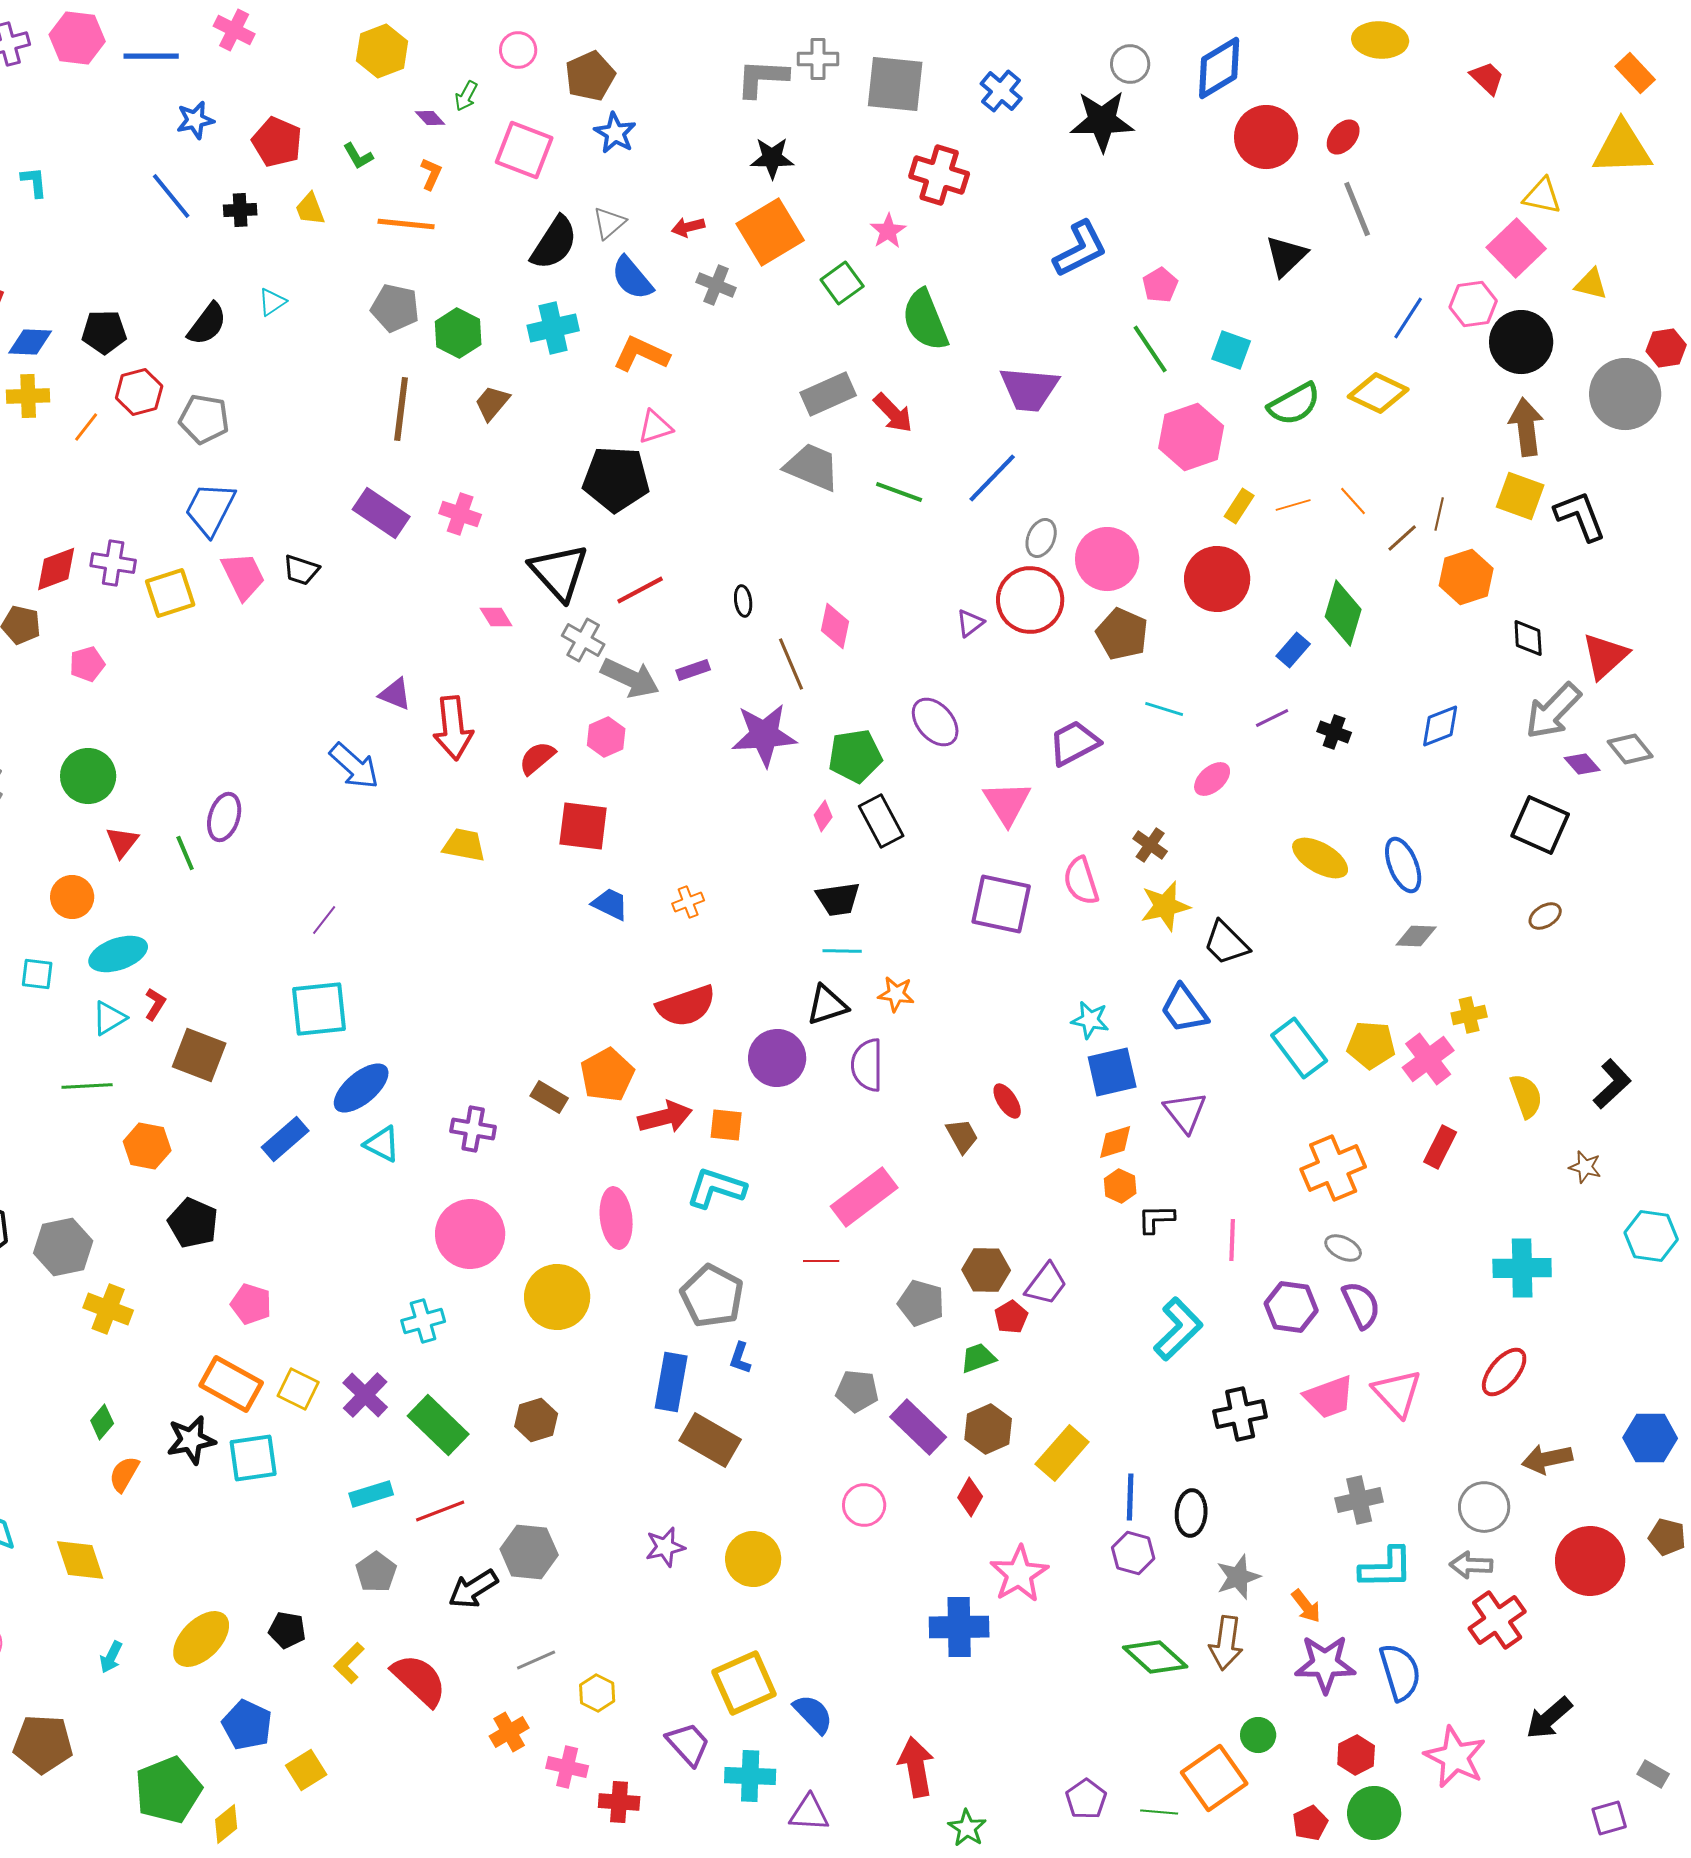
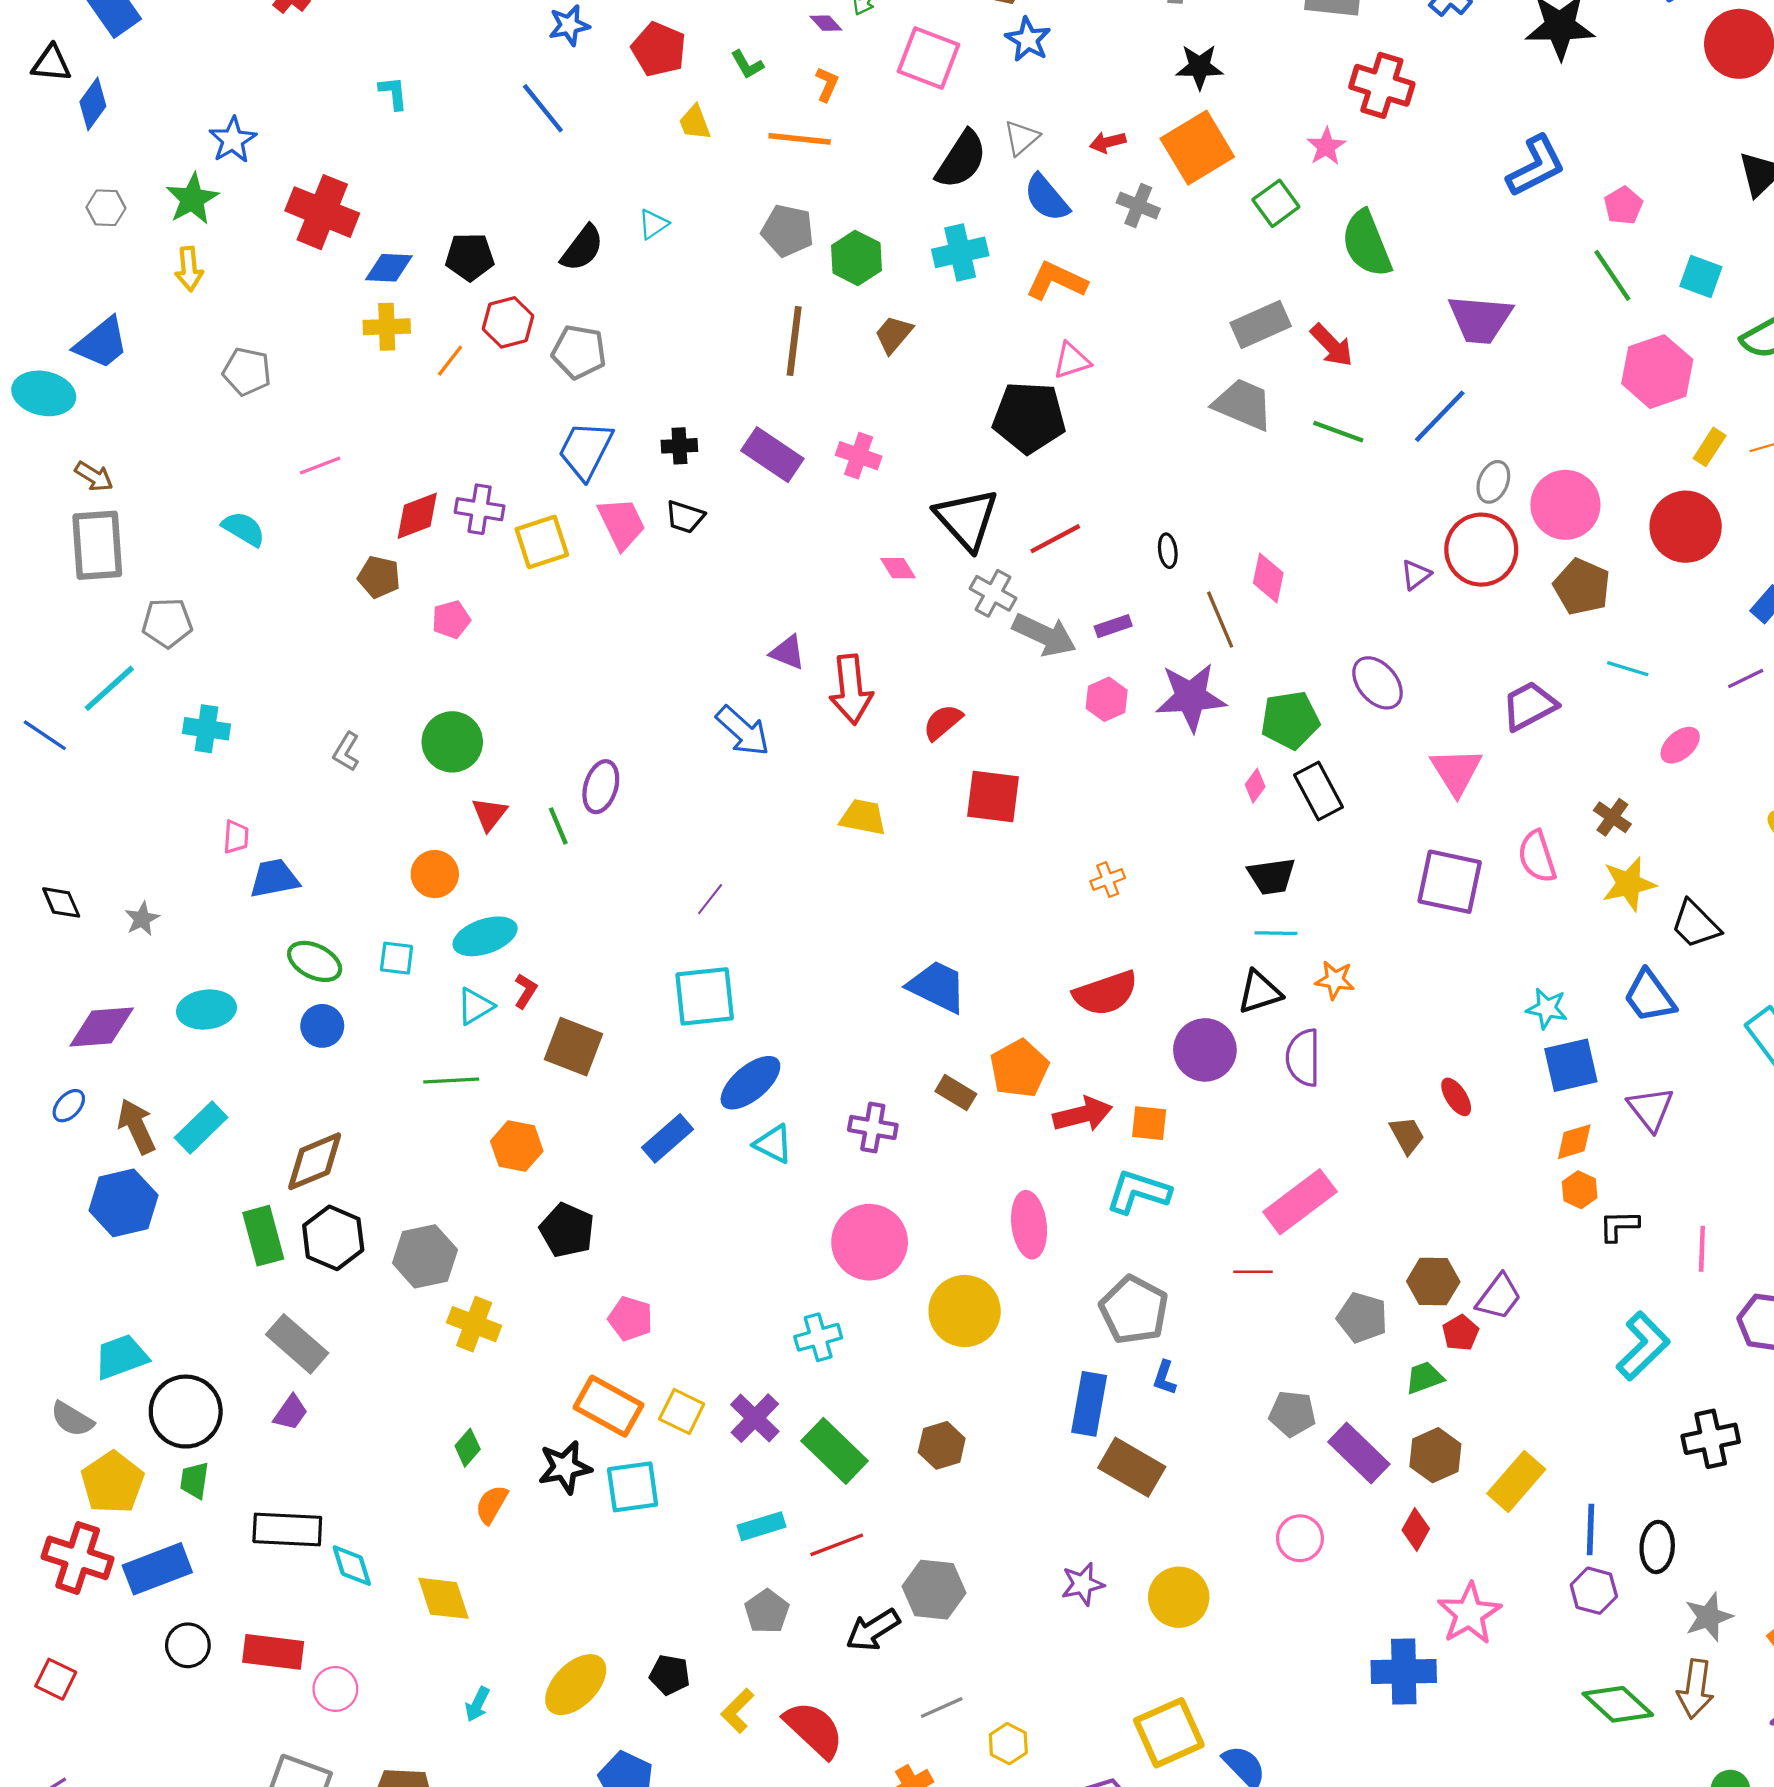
black cross: (240, 210) -> (679, 446), moved
pink hexagon: (606, 737) -> (1107, 699), moved
blue trapezoid: (610, 904) -> (937, 987), moved, size x1.5

